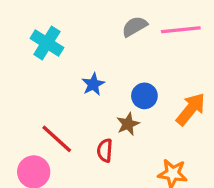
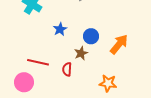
red line: (57, 139) -> (38, 62), turned -30

